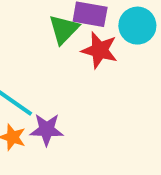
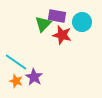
purple star: (47, 130) -> (34, 77), turned 30

